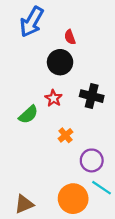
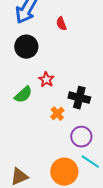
black circle: (60, 62) -> (26, 47), moved
black cross: (92, 96) -> (79, 98), moved

